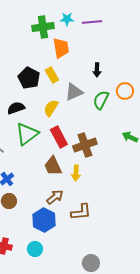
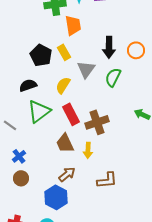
black arrow: (97, 70) -> (109, 47), size x1.5
orange circle: (125, 91) -> (136, 50), moved
gray triangle: (74, 92) -> (86, 69), turned -30
brown L-shape: (81, 212) -> (107, 180), moved

